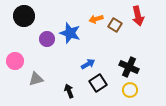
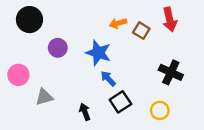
blue star: (70, 33) -> (98, 53), moved
blue arrow: (88, 64) -> (108, 79), turned -104
black cross: (129, 67) -> (171, 72), moved

